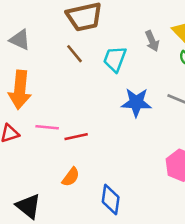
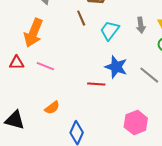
red line: (76, 137) -> (96, 84), moved
black triangle: (28, 206) -> (15, 120), turned -40

